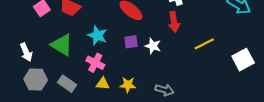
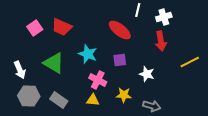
white star: (153, 46) -> (147, 74), moved
pink cross: (95, 63) -> (98, 80), moved
yellow star: (128, 85) -> (124, 95), moved

